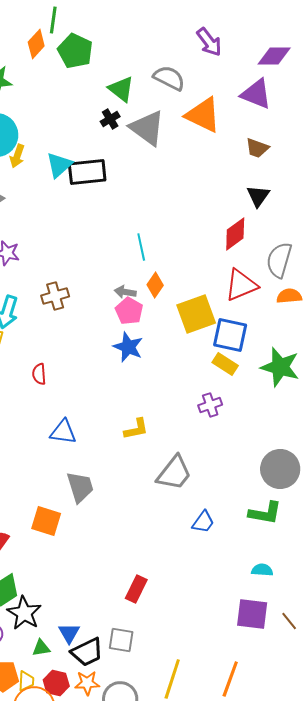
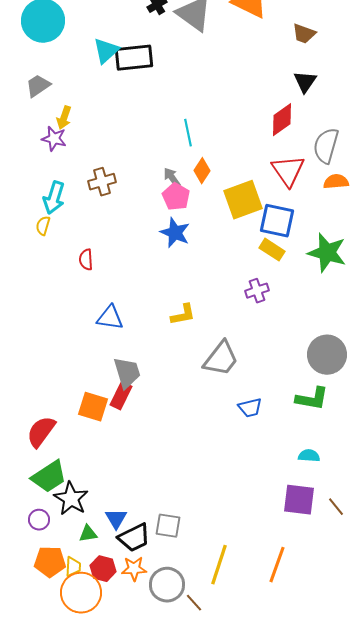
yellow arrow: (17, 156) -> (64, 118), moved
red triangle: (241, 285) -> (288, 171), turned -42
gray arrow: (125, 292) -> (172, 178), turned 45
blue trapezoid: (203, 522) -> (250, 408), turned 40
red rectangle: (136, 589) -> (121, 396), moved

